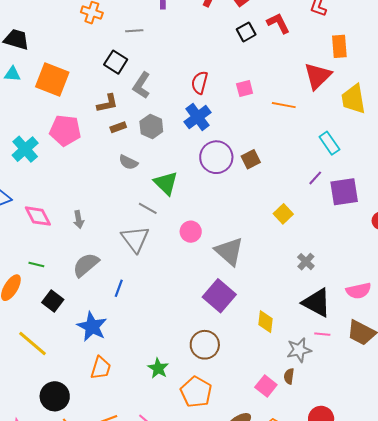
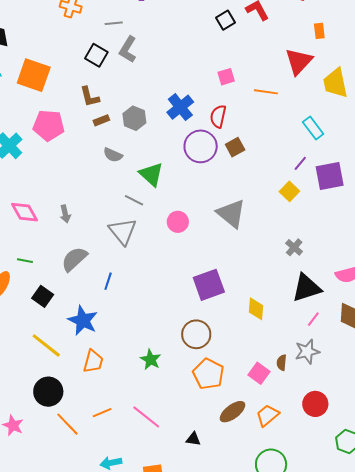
orange rectangle: (339, 46) -> (319, 31), size x0.7
red semicircle: (200, 83) -> (218, 116), moved
gray L-shape: (142, 85) -> (128, 49), moved
brown L-shape: (107, 103) -> (90, 97), turned 90
yellow square: (283, 214) -> (289, 191), moved
gray triangle: (229, 251) -> (231, 214), moved
purple square: (219, 296) -> (209, 285), turned 32
black triangle: (317, 303) -> (306, 288), turned -44
pink line: (322, 334) -> (313, 319), turned -56
yellow line: (32, 344) -> (46, 345), moved
gray star: (299, 350) -> (307, 352), moved
orange pentagon: (196, 392) -> (208, 374), moved

